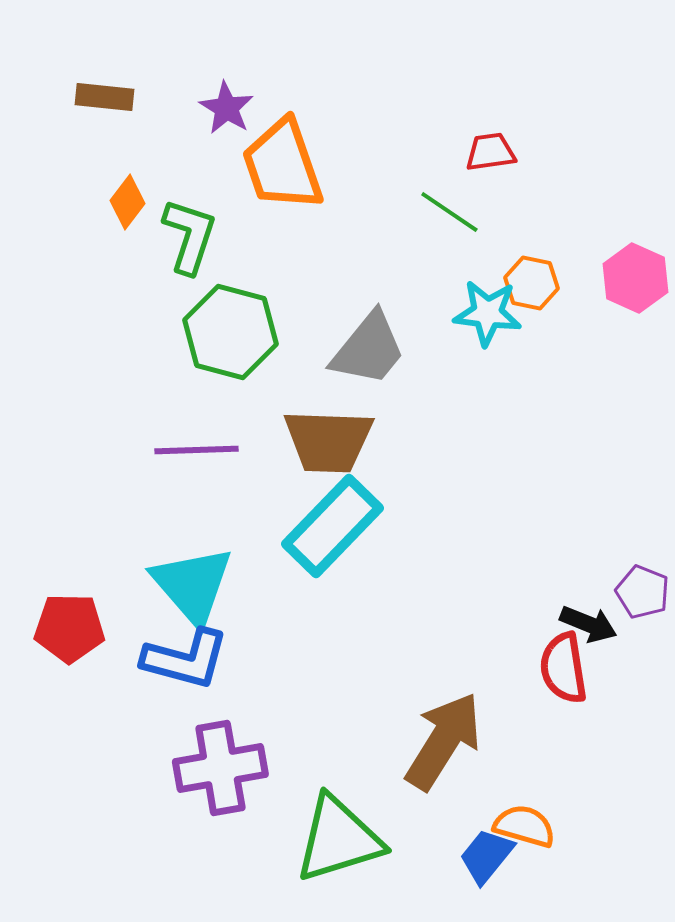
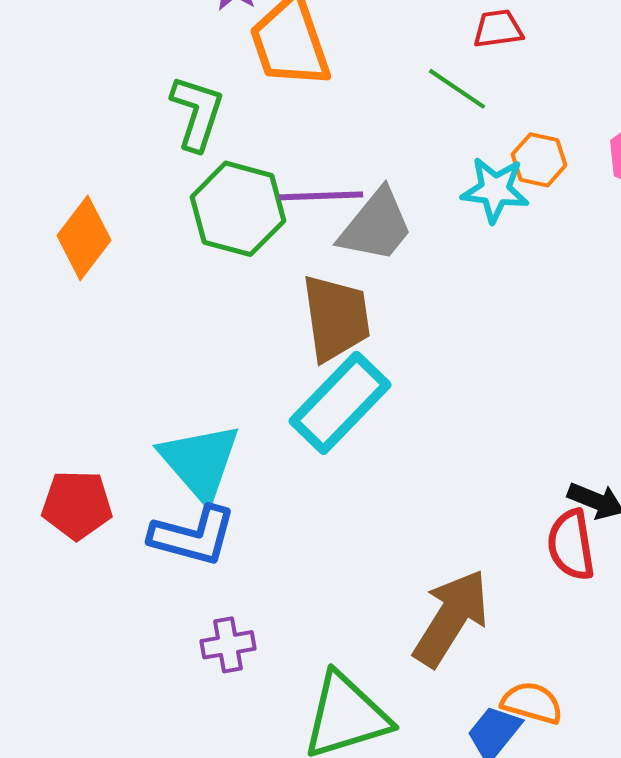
orange diamond: (127, 202) -> (84, 238), moved, size x1.5
brown trapezoid: (328, 441) -> (336, 318), turned -100
purple line: (196, 450) -> (321, 196), moved
purple cross: (220, 768) -> (228, 645), size x0.6

